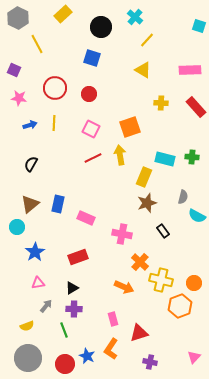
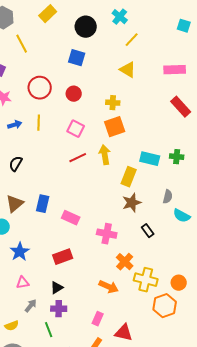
yellow cross: (161, 103) -> (113, 103), moved
pink rectangle: (113, 319) -> (98, 319), turned 40
red triangle: (139, 333) -> (124, 333), turned 30

